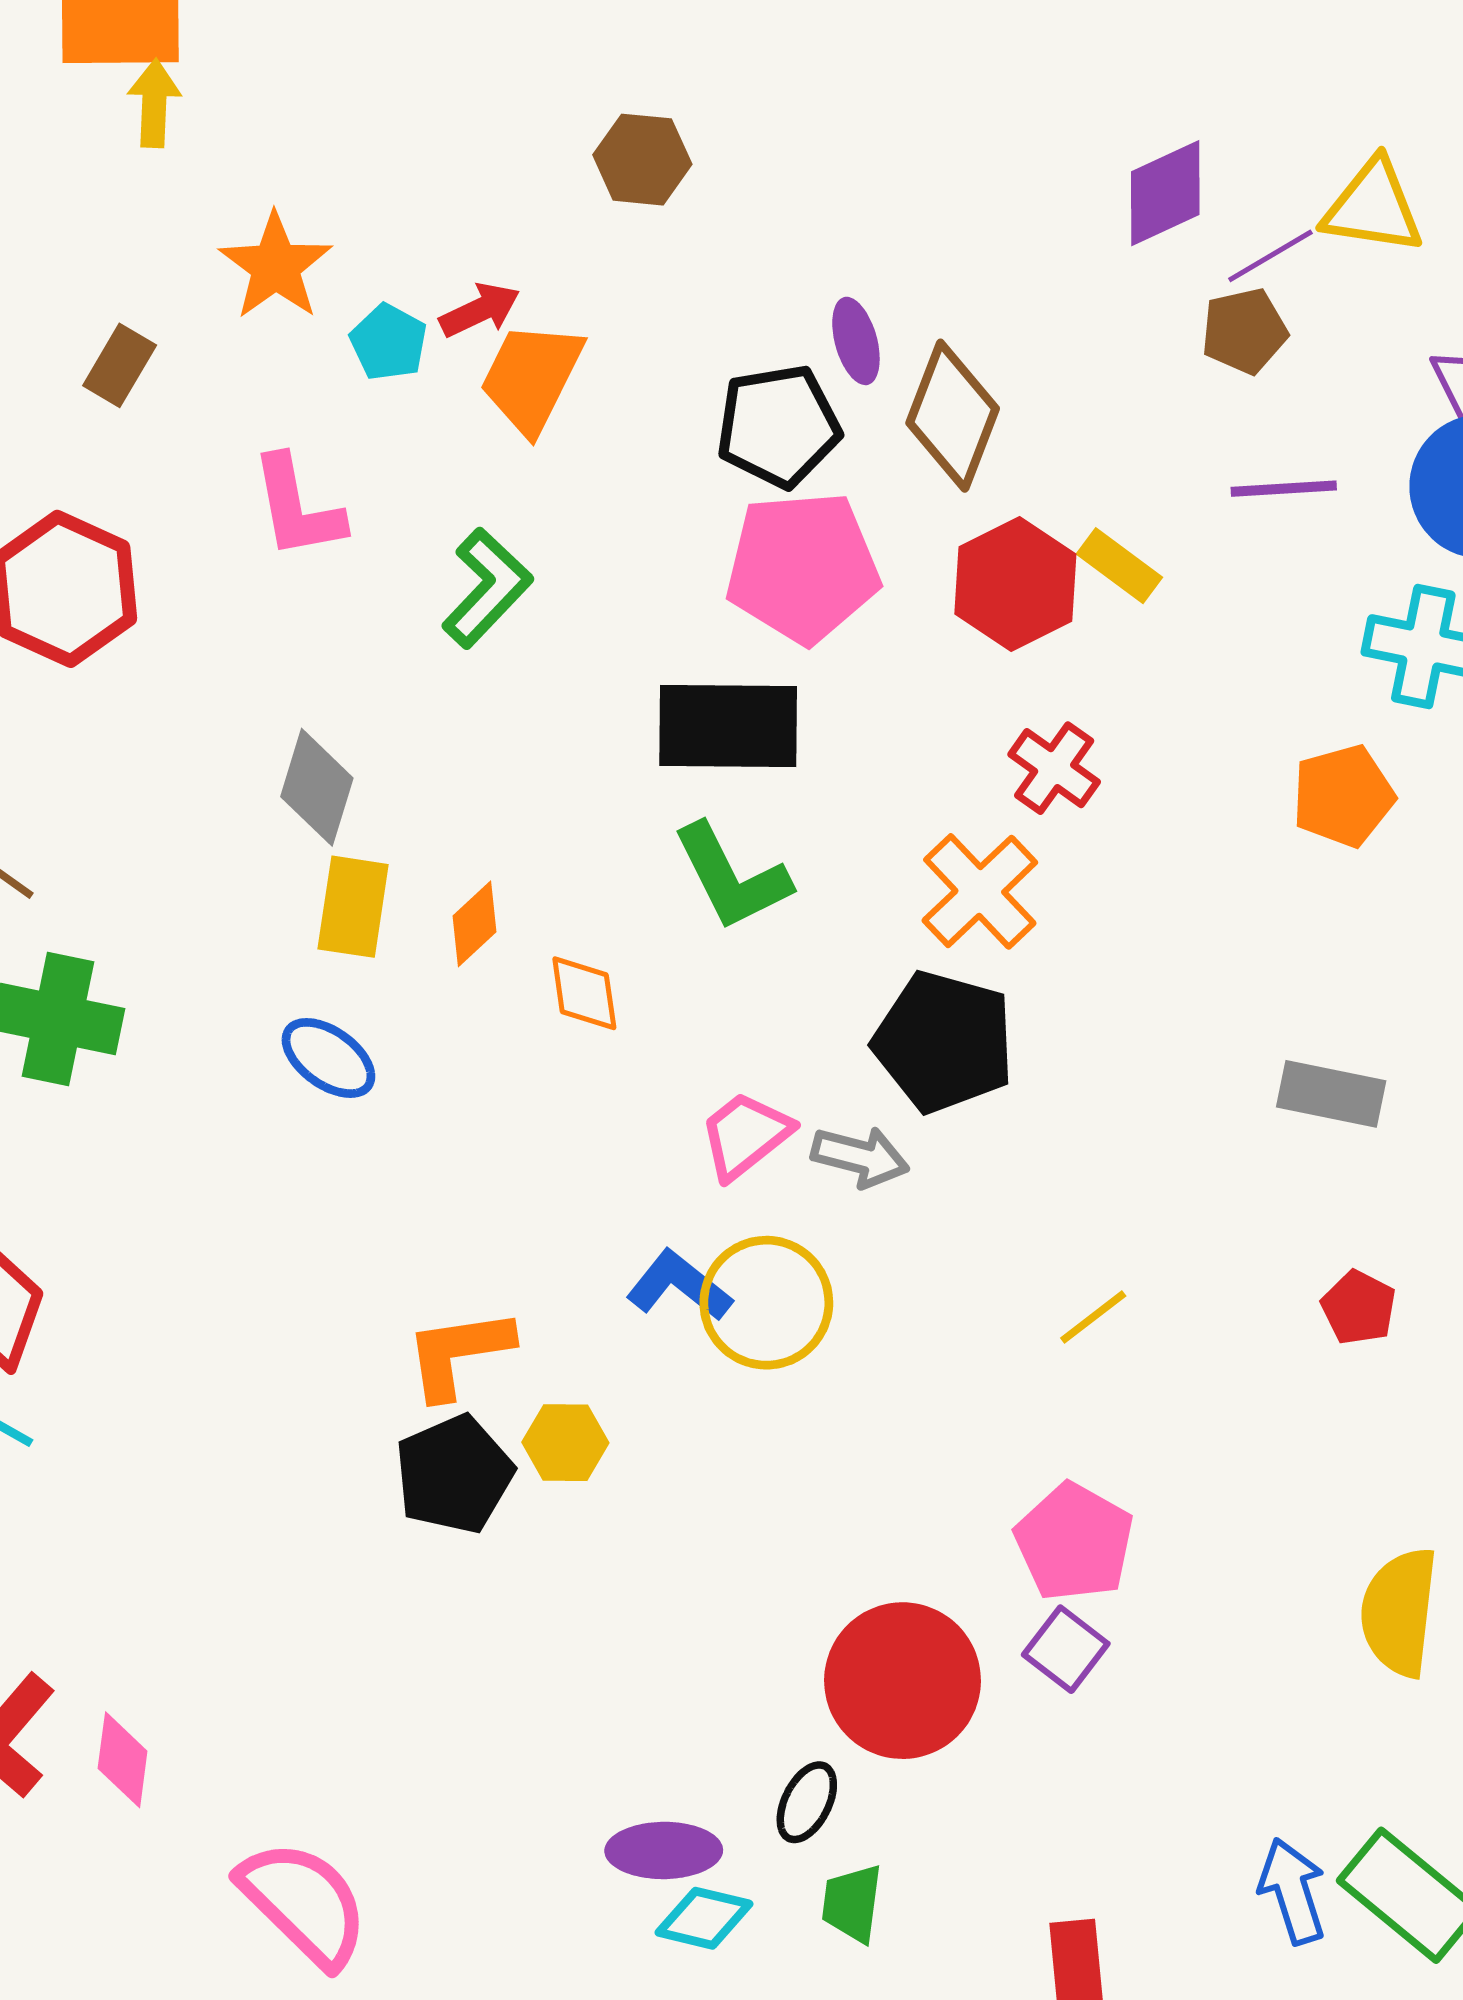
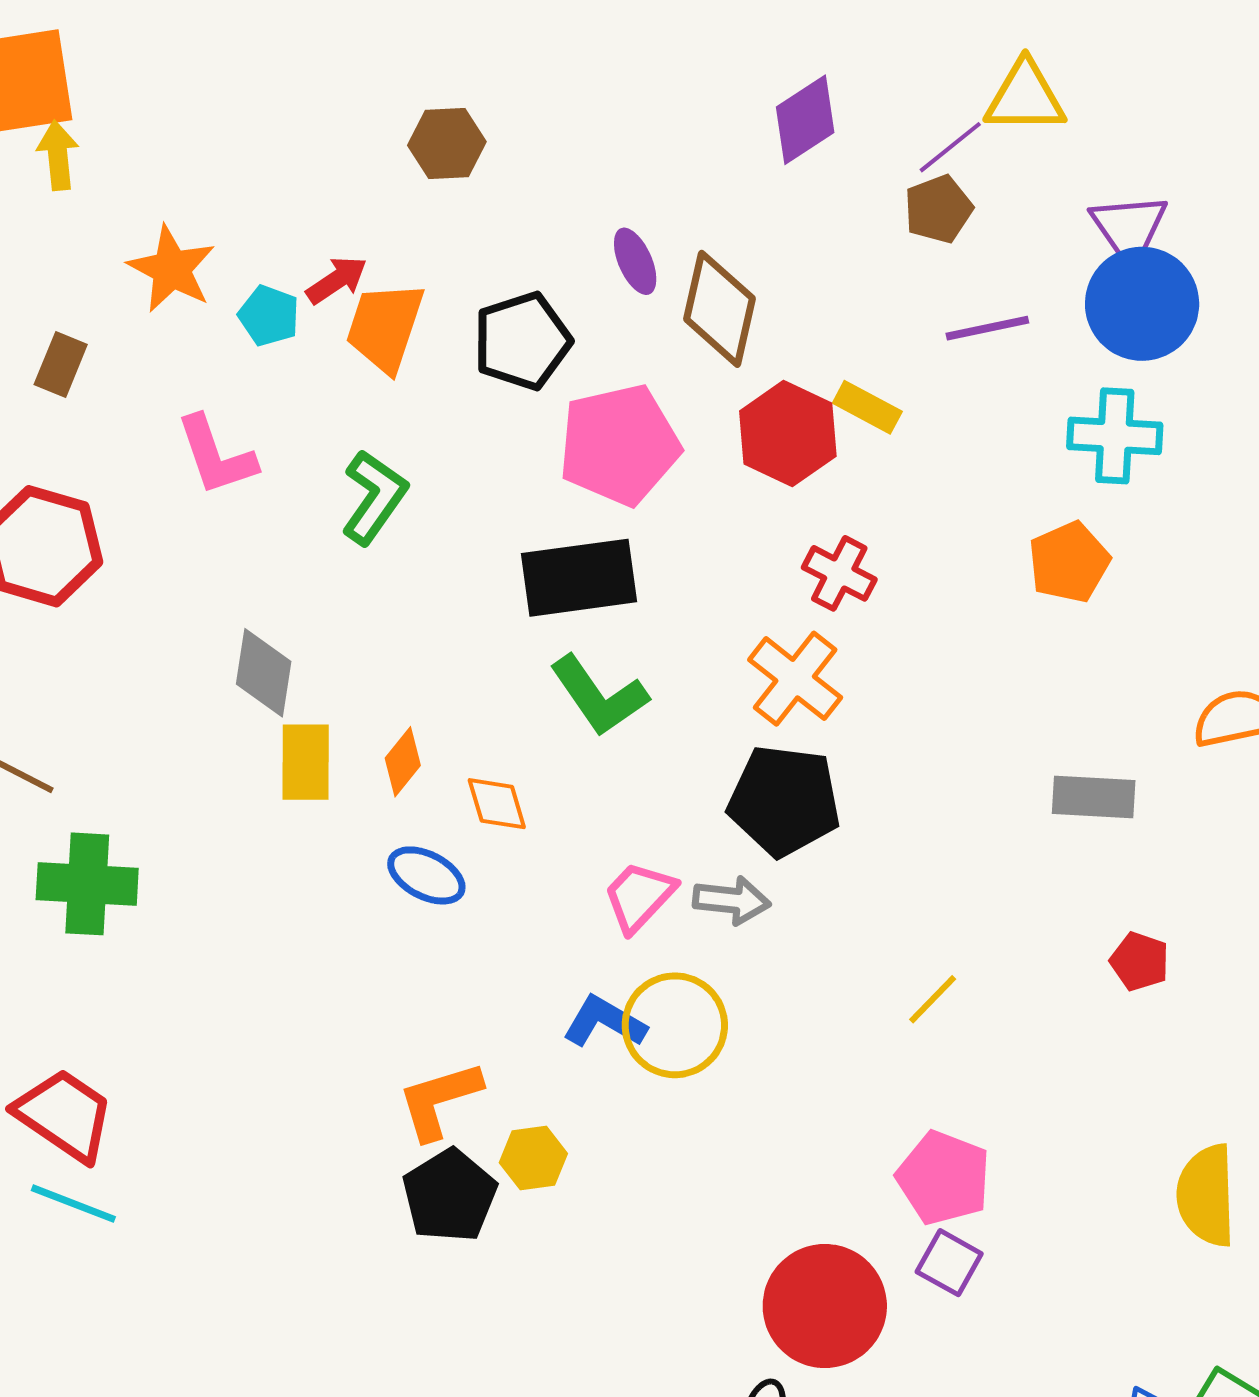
purple diamond: (1165, 193) -> (805, 120), moved
black pentagon: (778, 426) -> (522, 341), moved
blue ellipse: (328, 1058) -> (426, 875), moved

